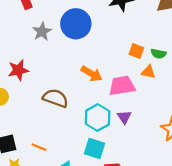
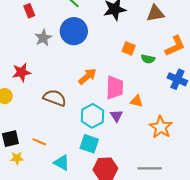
orange square: (136, 51) -> (129, 48), moved
orange triangle: (148, 72) -> (137, 101), moved
orange arrow: (92, 74) -> (87, 76), turned -72
pink trapezoid: (122, 86) -> (115, 87), turned 100

